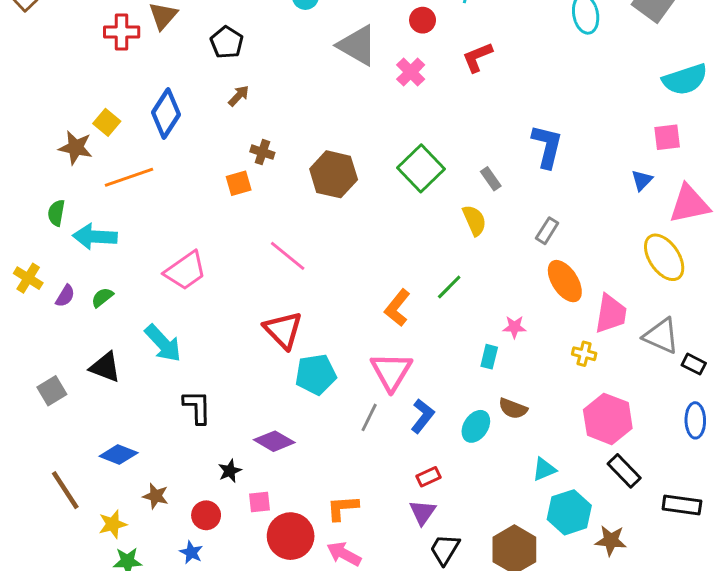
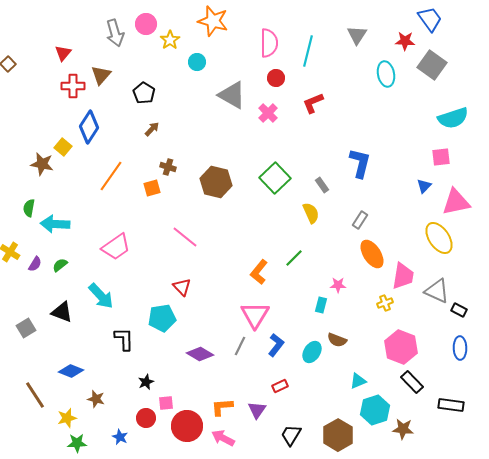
blue diamond: (166, 114) -> (89, 127), moved
orange line: (129, 177) -> (111, 176), moved, turned -36
red triangle: (283, 330) -> (182, 287), size x0.7
yellow cross: (584, 354) -> (385, 303), turned -35
cyan pentagon: (316, 374) -> (162, 318), moved
purple diamond: (274, 441) -> (200, 354), moved
purple triangle: (423, 512) -> (257, 410), moved
red circle: (206, 515) -> (146, 418), moved

